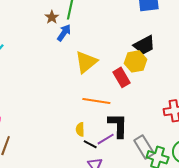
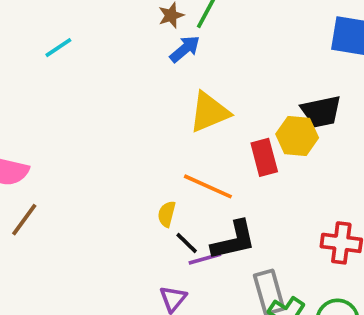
black L-shape: (118, 125) -> (234, 240), turned 60
yellow semicircle: (80, 129) -> (167, 214), moved
black line: (90, 144) -> (187, 243), moved

